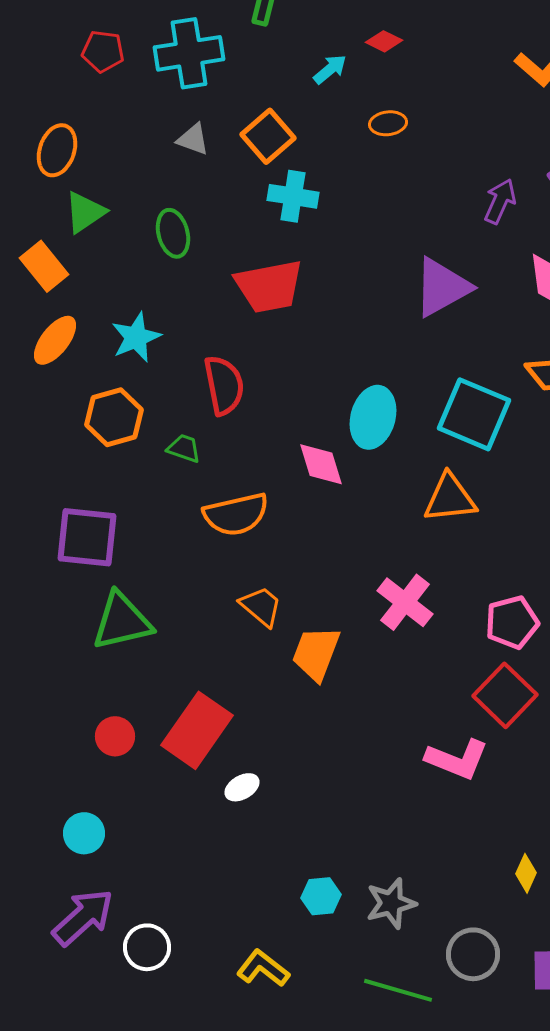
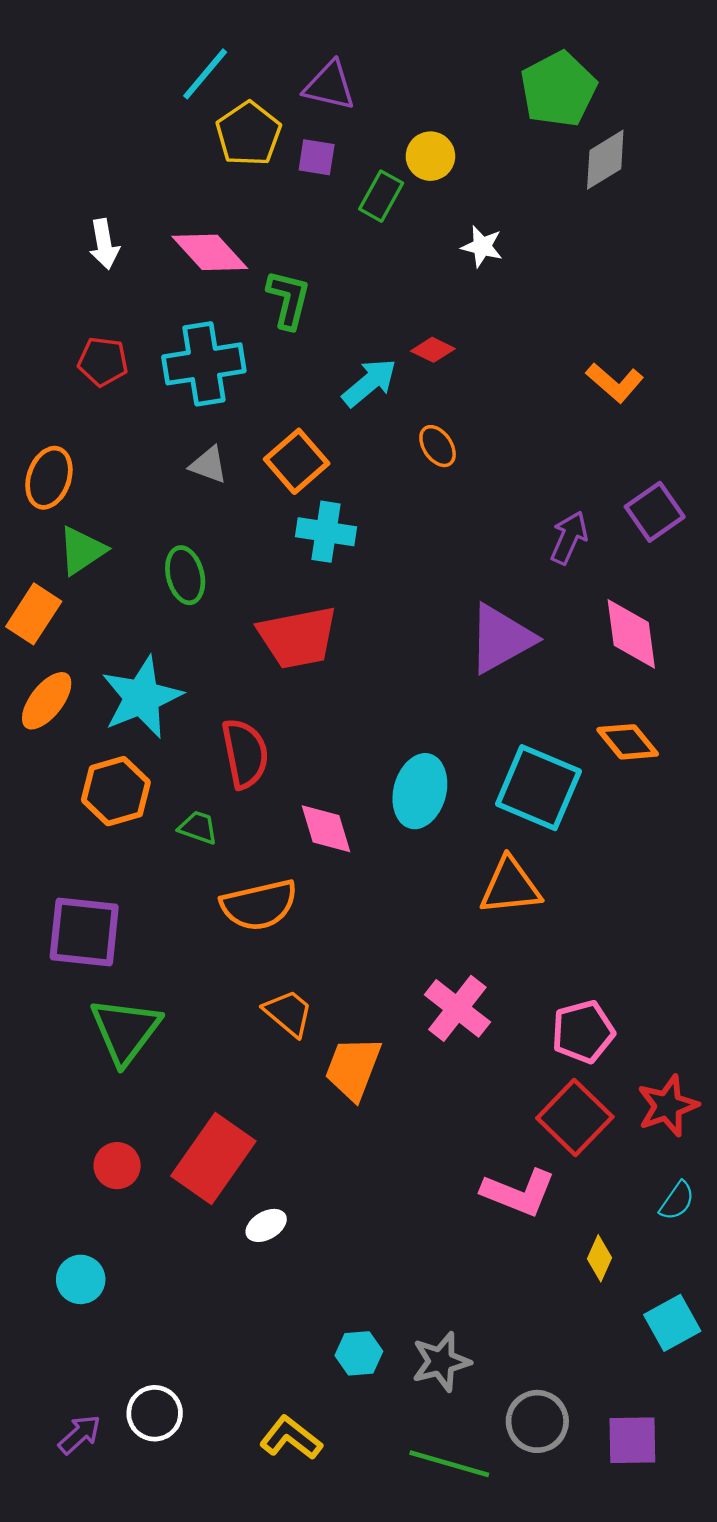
cyan arrow: (330, 69) -> (369, 383), size x1.4
orange ellipse: (388, 123) -> (438, 446), turned 63
orange rectangle: (44, 266) -> (34, 614), turned 72
cyan star: (136, 337) -> (142, 697), size x1.4
pink diamond: (321, 464) -> (326, 829), moved
green triangle: (122, 621) -> (125, 1031), turned -40
yellow diamond: (526, 873) -> (599, 1258), moved
purple arrow: (83, 917) -> (79, 1434), moved, size x0.6

